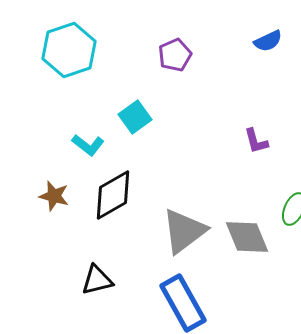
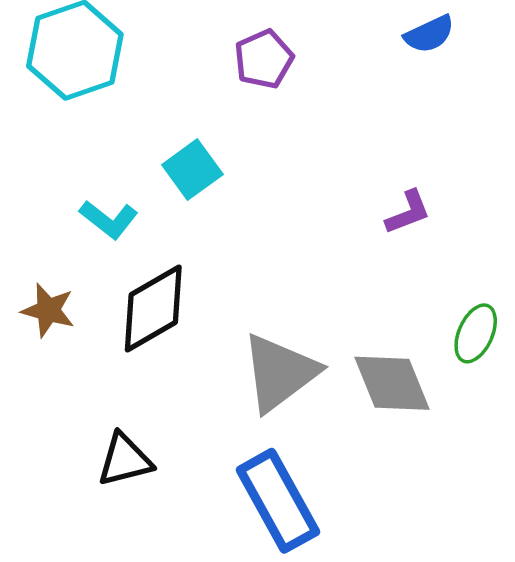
purple L-shape: (256, 141) -> (408, 212), turned -96

